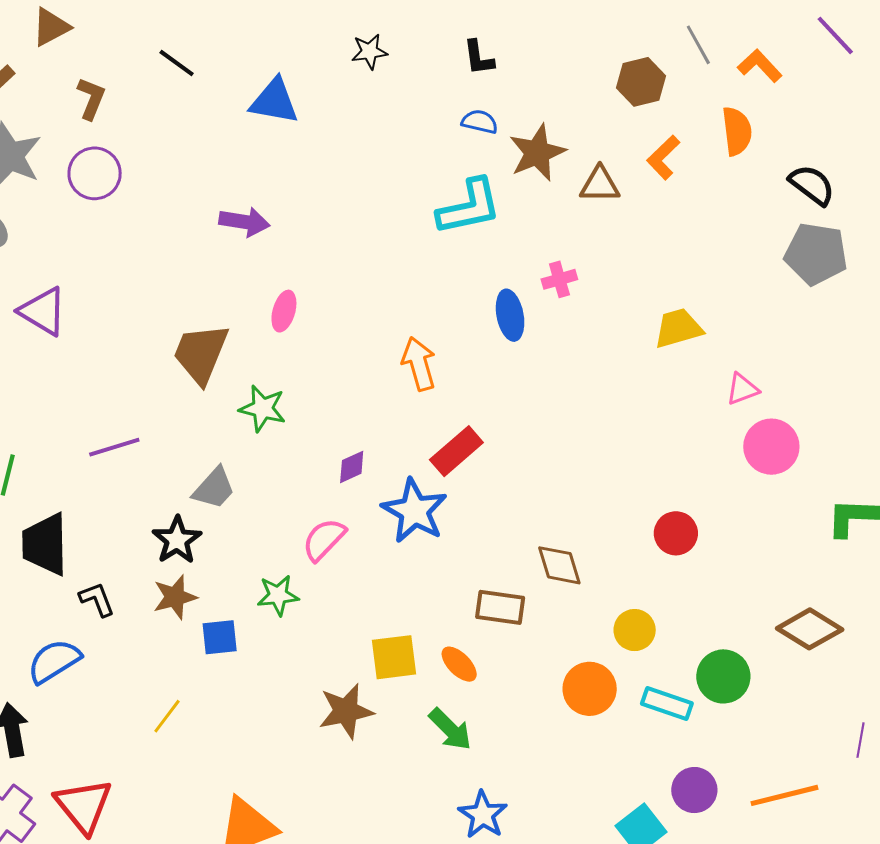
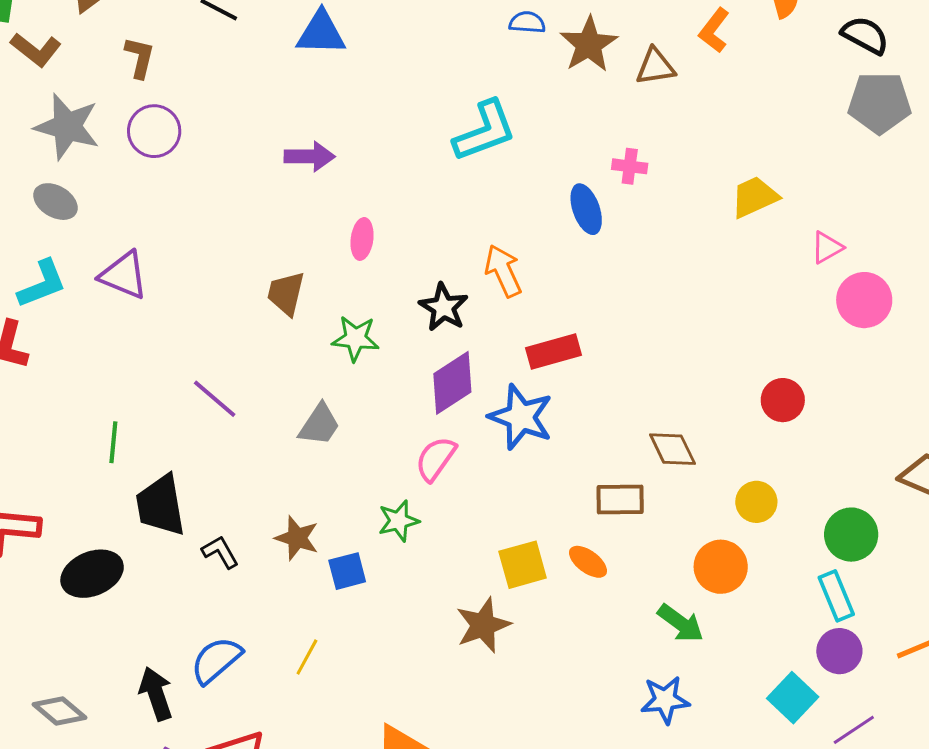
cyan L-shape: (469, 207) -> (485, 131), moved
pink cross: (559, 279) -> (630, 166), turned 32
brown trapezoid: (201, 354) -> (286, 293), size x0.7
purple line: (114, 447) -> (215, 399), turned 66
red rectangle: (456, 451) -> (553, 352), turned 34
purple diamond: (352, 467) -> (452, 383), size x1.8
black star: (177, 540) -> (444, 307), moved
brown star: (175, 597) -> (297, 538), turned -30
blue semicircle: (54, 661) -> (216, 660), moved
cyan rectangle: (667, 703) -> (836, 596), moved, turned 57
green arrow: (450, 729) -> (681, 623), moved
blue star: (483, 815) -> (665, 700), moved, turned -30

